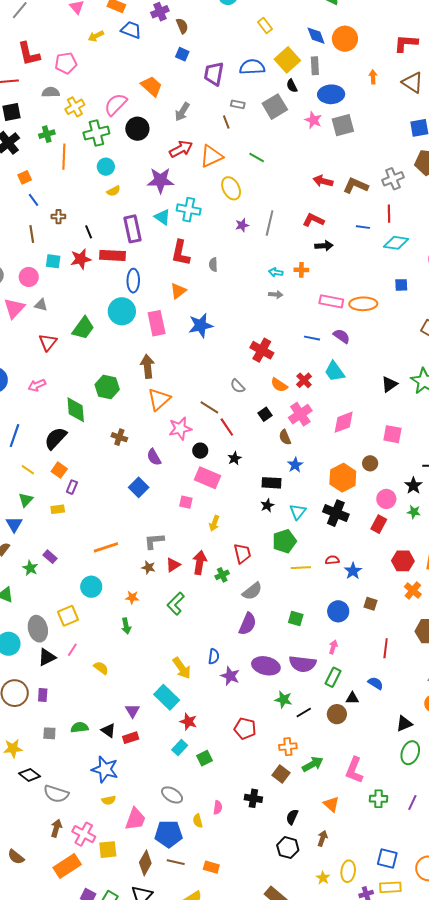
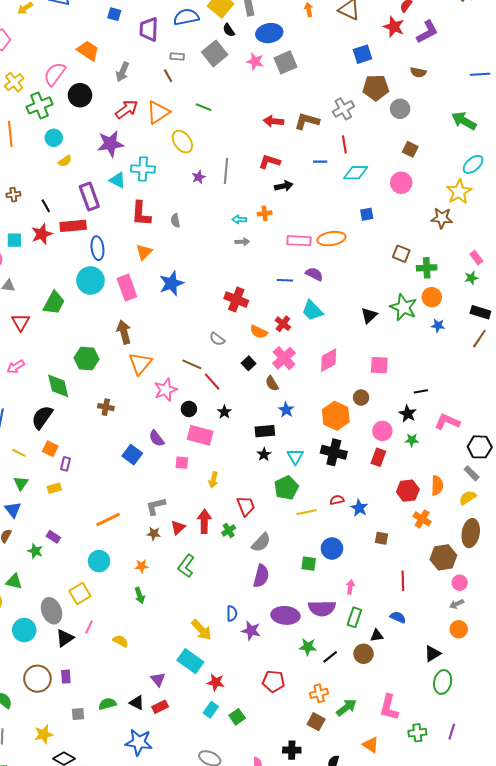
purple semicircle: (154, 457) -> (157, 438), moved
blue circle: (338, 611) -> (332, 548), moved

